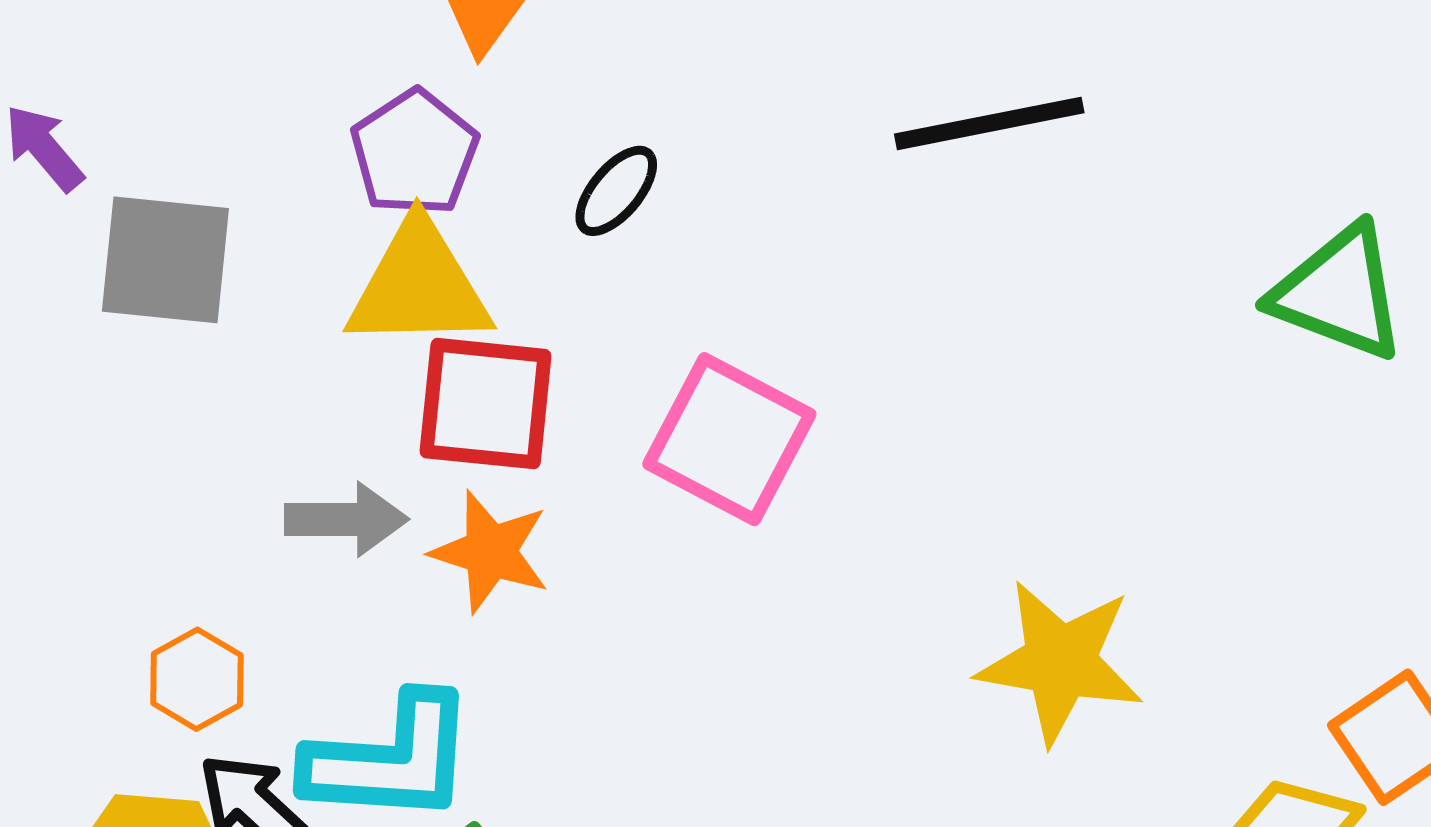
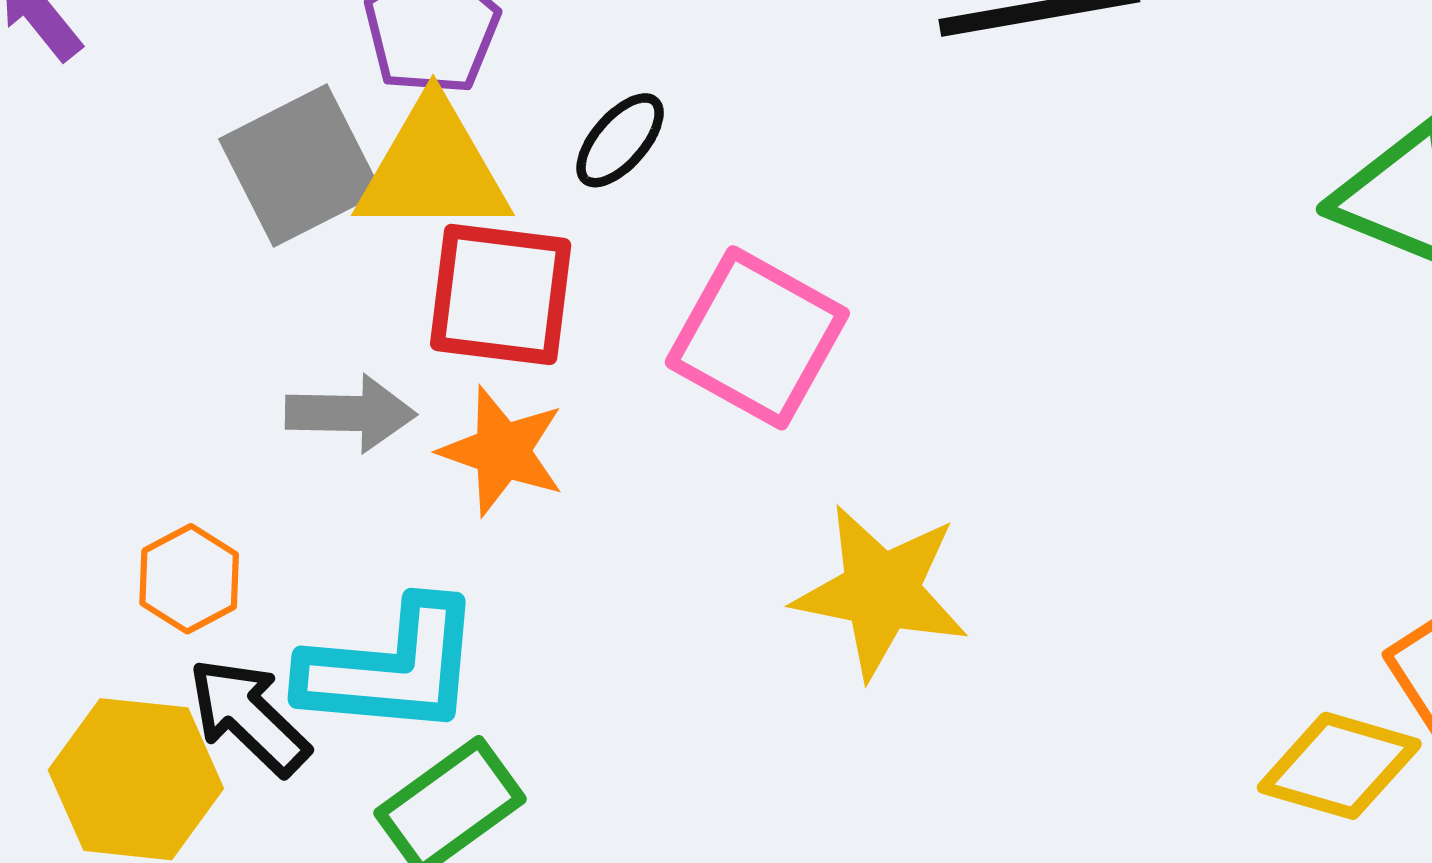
black ellipse: (616, 191) -> (620, 140), moved
gray square: (165, 260) -> (300, 165), moved, turned -34
yellow star: (1060, 662) -> (881, 592), moved

